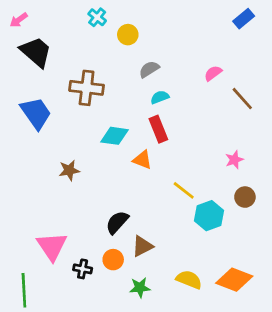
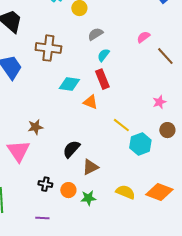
cyan semicircle: (160, 97) -> (103, 55), turned -32
brown star: (69, 170) -> (35, 127), moved
pink triangle: (52, 246) -> (18, 151), moved
orange circle: (113, 260) -> (68, 190), moved

